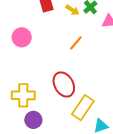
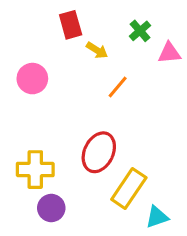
yellow arrow: (72, 10) -> (97, 50), moved
red ellipse: (64, 84) -> (99, 152), turned 55

